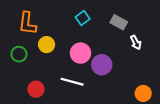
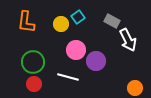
white arrow: (136, 42) -> (128, 40), size x1.6
yellow circle: (47, 45) -> (61, 24), moved
green circle: (19, 54) -> (33, 62), moved, size x1.5

